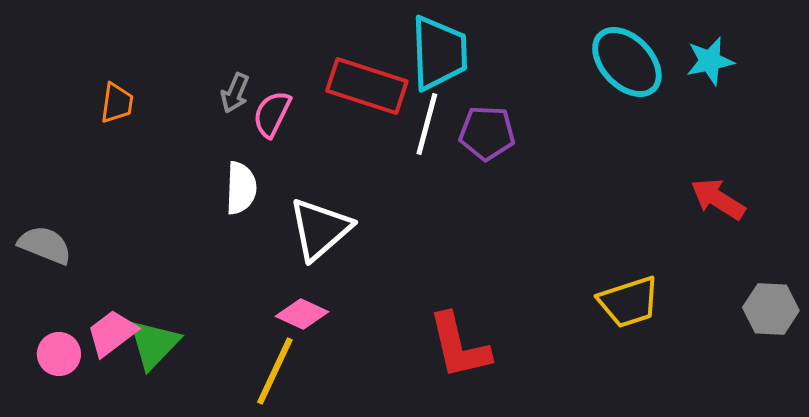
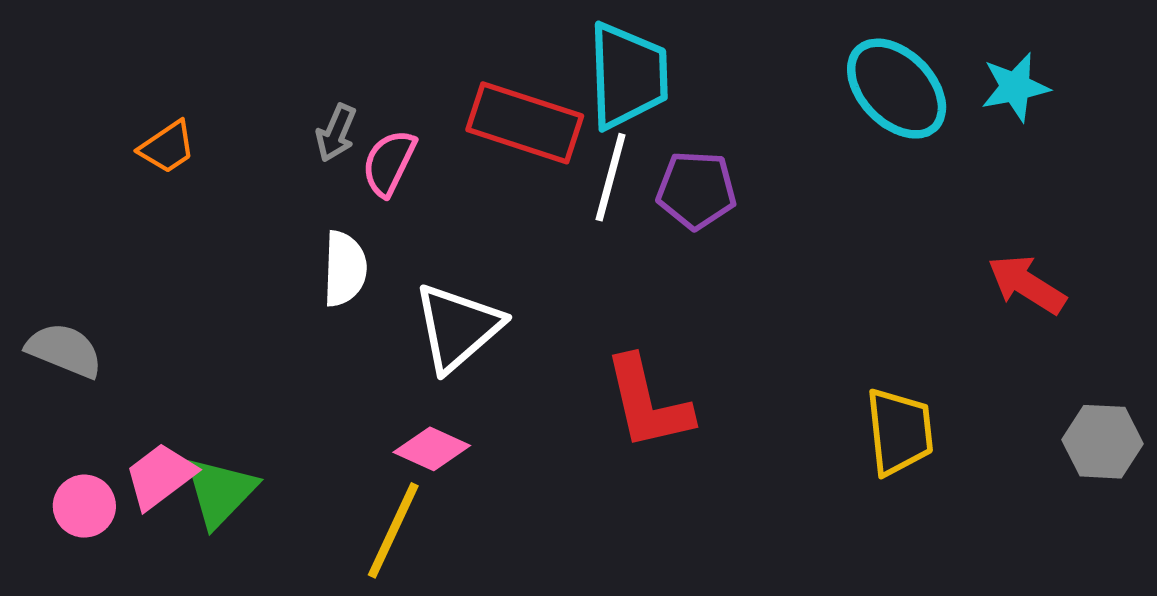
orange trapezoid: (117, 103) -> (167, 147), turned 48
yellow trapezoid: (629, 302) -> (899, 432), turned -78
red L-shape: (459, 346) -> (648, 403), moved

